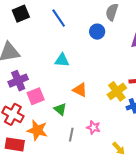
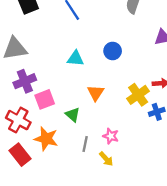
blue circle: (97, 32) -> (113, 51), moved
orange triangle: (80, 90) -> (96, 93), turned 35
red rectangle: (15, 144) -> (20, 155), turned 42
yellow arrow: (119, 148) -> (106, 159), moved

